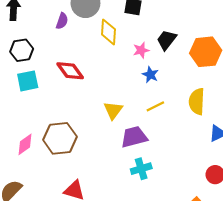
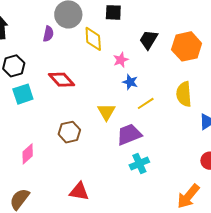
pink star: (141, 50) -> (121, 60), moved
blue star: (150, 75) -> (130, 82), moved
brown hexagon: (60, 138) -> (69, 132), moved, size x0.7

